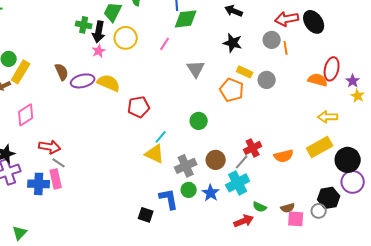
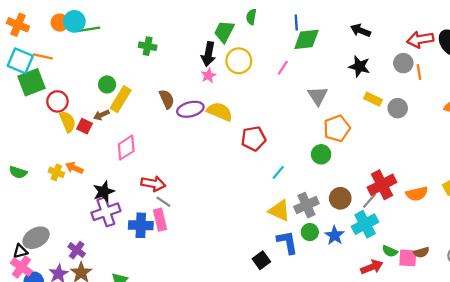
green cross: (84, 25) -> (148, 46), moved
orange pentagon: (232, 90) -> (337, 128), moved, turned 30
red cross: (253, 148) -> (382, 185), size x1.4
yellow triangle: (155, 154) -> (279, 211), moved
black square: (146, 215) -> (261, 260), turned 35
pink square: (296, 219) -> (408, 258), moved

